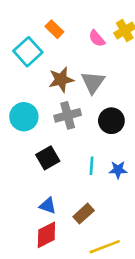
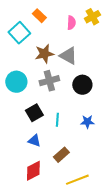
pink semicircle: (97, 38) -> (71, 23), turned -136
gray triangle: (93, 82) -> (68, 56), turned -36
cyan line: (92, 166) -> (57, 120), moved
blue triangle: (48, 206) -> (34, 141), moved

